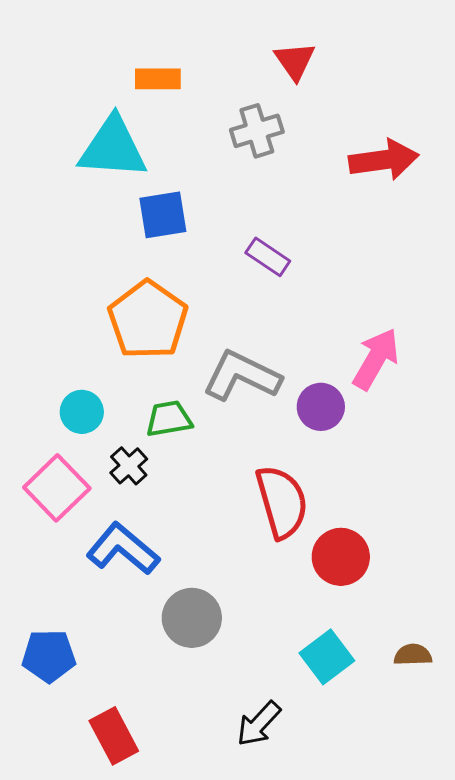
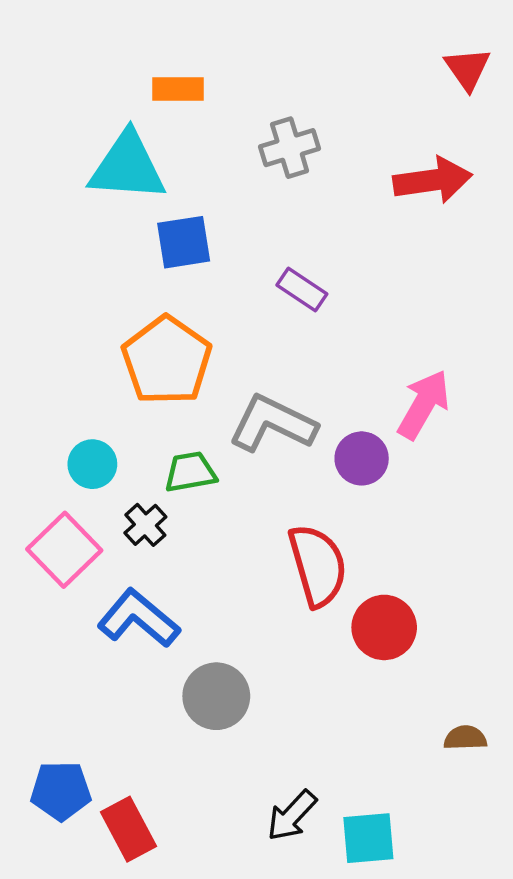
red triangle: (295, 61) -> (467, 69), moved
blue pentagon: (49, 656) -> (61, 791), moved
cyan square: (327, 657) -> (368, 838), moved, turned 32

